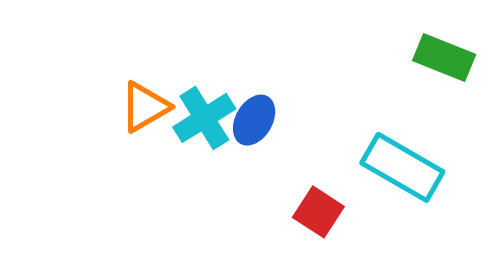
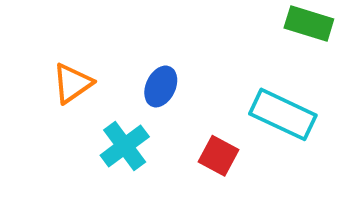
cyan cross: (204, 118) -> (125, 146), moved

